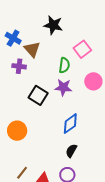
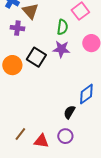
blue diamond: (70, 124) -> (86, 94), moved
orange circle: (17, 131) -> (12, 65), moved

